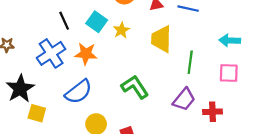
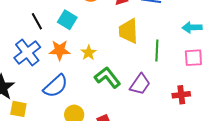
yellow star: (121, 30) -> (88, 53), moved
purple trapezoid: (184, 99) -> (140, 84), moved

